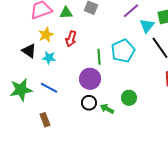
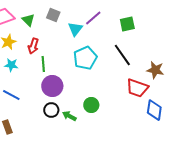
green triangle: (66, 13) -> (28, 20), turned 48
cyan triangle: (147, 26) -> (75, 29), moved
green line: (99, 57) -> (43, 64), moved

